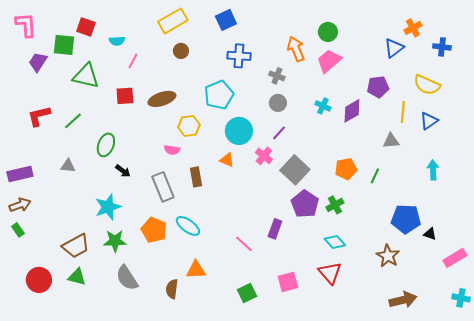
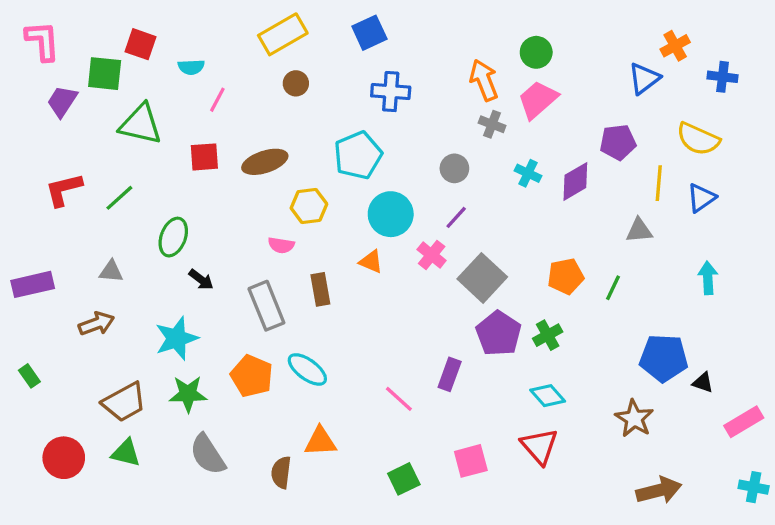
gray cross: (277, 76) -> (492, 124), moved
brown arrow: (20, 205) -> (96, 324), moved

